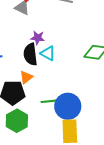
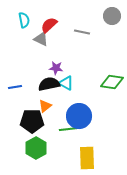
black semicircle: (30, 54) -> (49, 84), turned 85
blue circle: (68, 106) -> (79, 116), moved

